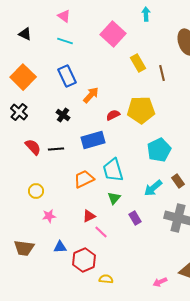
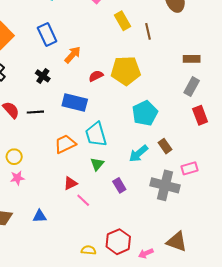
blue rectangle: (93, 140) -> (75, 102), turned 30
pink star: (49, 216) -> (17, 178), moved
red hexagon: (84, 260) -> (118, 242), moved

